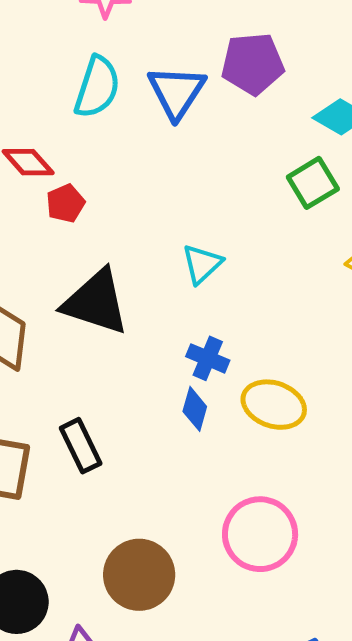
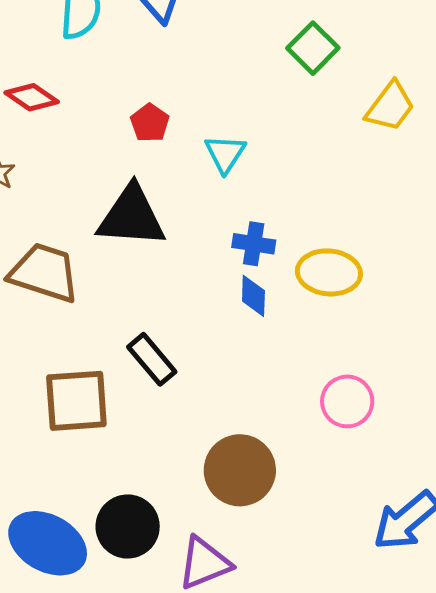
red pentagon: (66, 203) -> (150, 123), moved
pink circle: (260, 534) -> (347, 401), size x0.7

